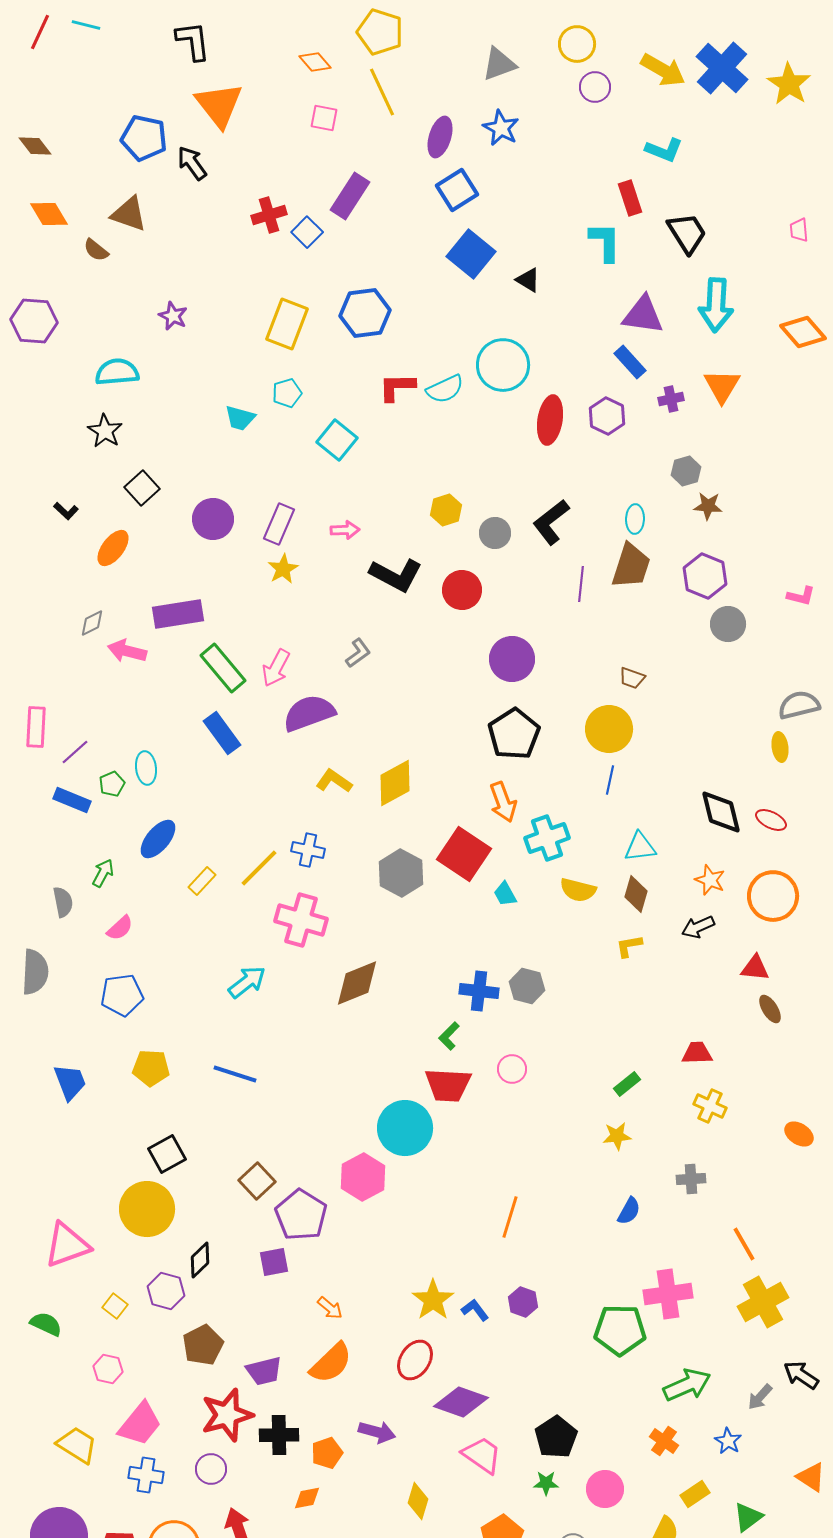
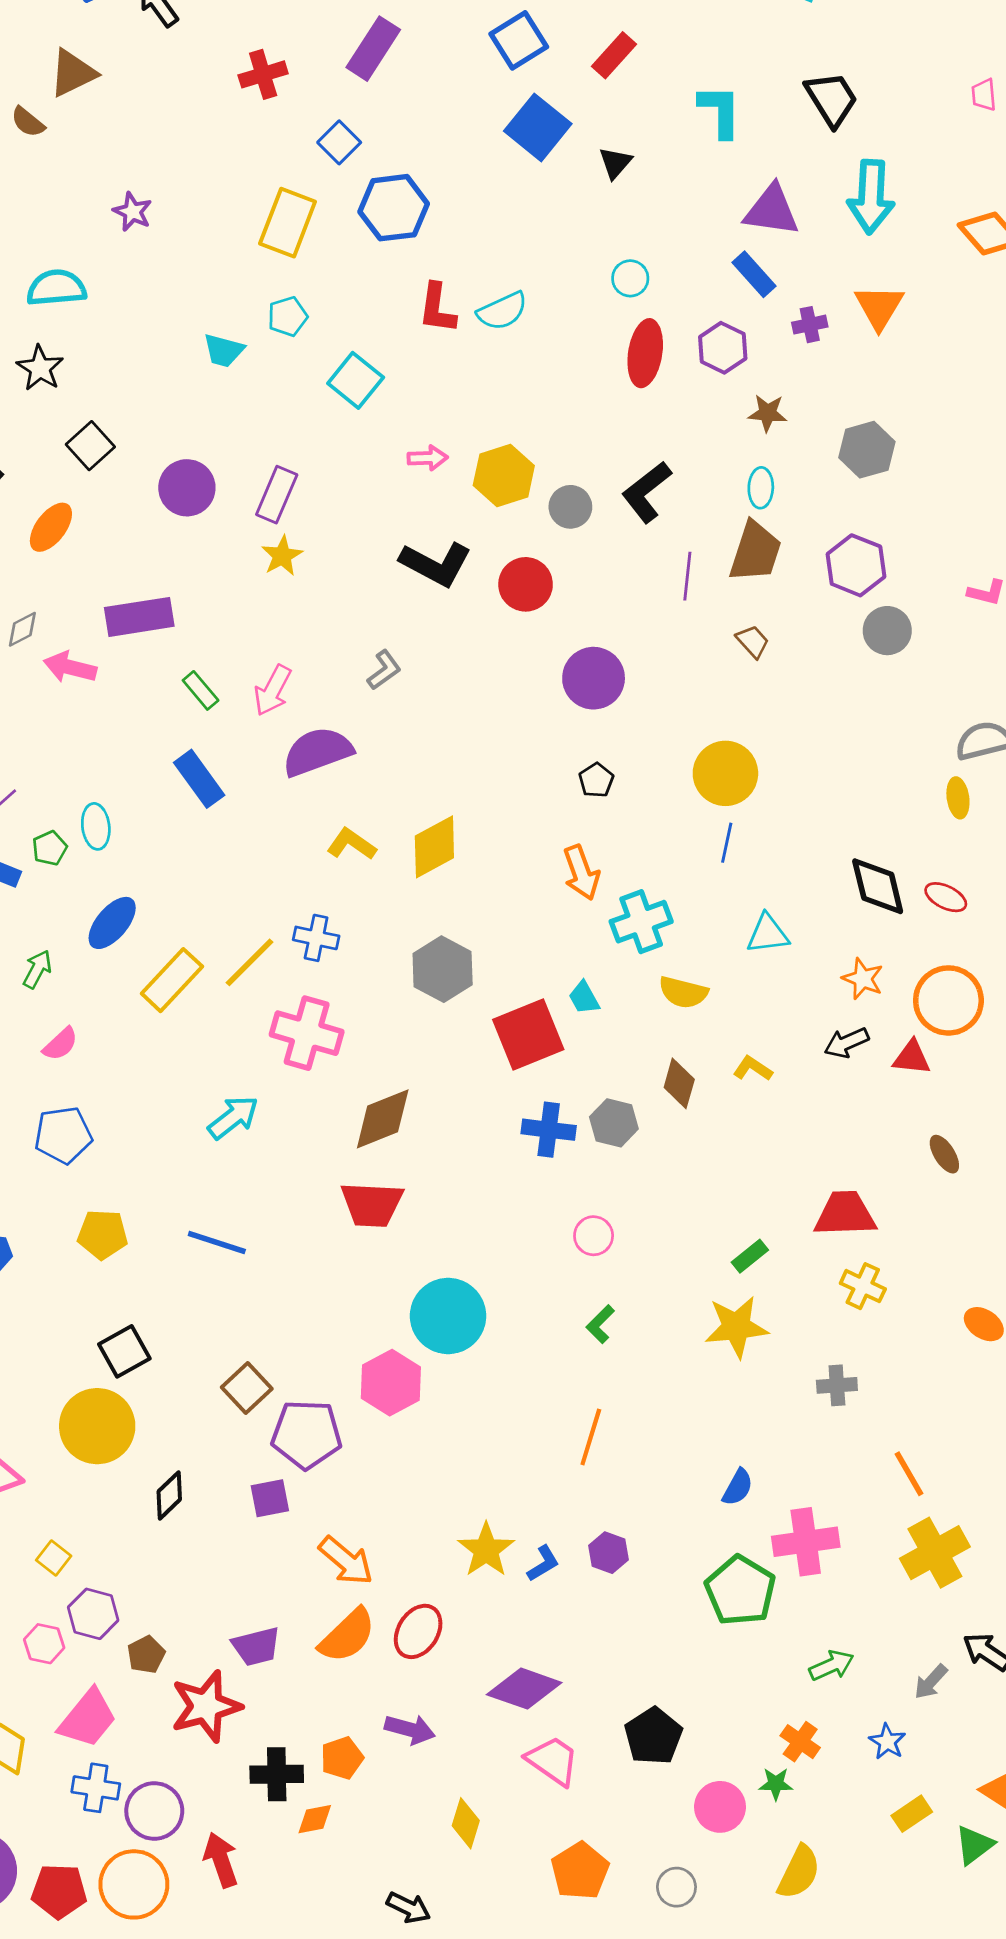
red rectangle: (630, 198) -> (614, 55), moved, turned 60
brown triangle: (129, 214) -> (73, 73), turned -45
blue square: (307, 232) -> (339, 142), moved
black triangle: (528, 280) -> (615, 163), turned 40
cyan circle: (503, 365) -> (630, 278), moved, size x0.5
red L-shape: (397, 387) -> (437, 308), turned -81
gray hexagon: (686, 471) -> (867, 450), moved, size x1.4
brown star: (708, 506) -> (768, 413), moved
yellow hexagon: (446, 510) -> (504, 476), size x1.4
pink arrow: (345, 530) -> (428, 458), moved
green rectangle: (223, 668) -> (201, 690), size x0.6
brown trapezoid: (632, 678) -> (753, 641), moved, turned -152
black pentagon: (514, 734) -> (596, 780), size x0.5
red square: (464, 854) -> (528, 1034), moved, turned 34
yellow rectangle: (202, 881) -> (172, 980), size x1.6
brown diamond: (636, 894) -> (679, 1083), moved
yellow L-shape: (629, 946) -> (753, 1068), turned 44
red triangle: (755, 968) -> (912, 1058), moved
green L-shape: (449, 1036) -> (600, 1324), moved
red trapezoid: (697, 1053) -> (845, 1214), size x1.5
red trapezoid: (448, 1085) -> (372, 1204), moved
yellow star: (617, 1136) -> (736, 1327), size x1.6
blue semicircle: (629, 1211) -> (738, 1487), moved
purple pentagon: (301, 1215) -> (307, 1434), turned -30
purple hexagon: (166, 1291) -> (93, 1614), moved
orange arrow: (330, 1308) -> (346, 1561), size x1.6
blue L-shape: (475, 1310) -> (543, 1563), turned 96
green pentagon: (620, 1330) -> (740, 1591), turned 30
brown pentagon: (203, 1345) -> (146, 1655), moved, size x0.7
red ellipse: (415, 1360) -> (418, 1631), moved
green arrow: (687, 1385) -> (832, 1665), size x0.7
black cross: (279, 1435) -> (277, 1774), moved
purple circle: (211, 1469) -> (154, 1811), moved, size x1.4
green star: (546, 1483) -> (776, 1784), moved
yellow rectangle: (695, 1494) -> (912, 1814), moved
green triangle: (748, 1517) -> (974, 1845), moved

